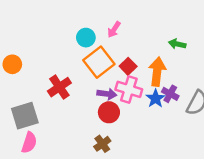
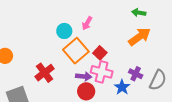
green arrow: (177, 44) -> (139, 13), moved
orange arrow: (157, 72) -> (139, 37), moved, turned 50
blue star: (155, 98) -> (122, 87), moved

